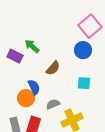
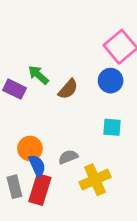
brown semicircle: (53, 68) -> (68, 89), moved
blue semicircle: (34, 87) -> (37, 165), moved

